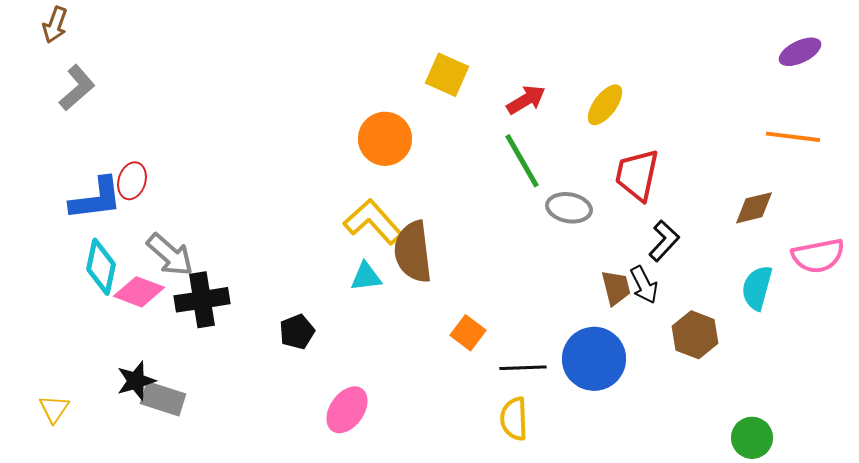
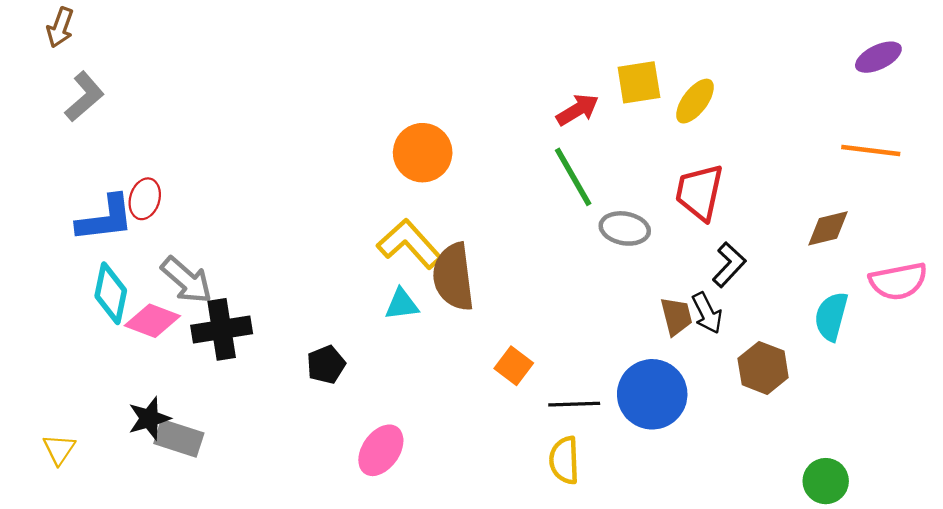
yellow square: (447, 75) -> (639, 82), moved, turned -33
yellow ellipse: (605, 105) -> (695, 101), moved

